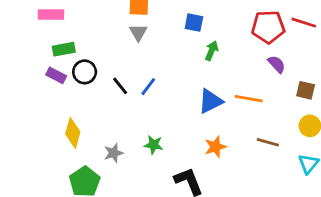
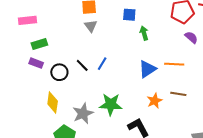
green arrow: (211, 51) -> (144, 33), turned -32
black circle: (85, 72) -> (59, 72), moved
brown line: (268, 142) -> (178, 94), moved
green star: (154, 145) -> (111, 104), size x1.6
gray star: (114, 153) -> (83, 113), size x1.5

